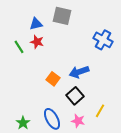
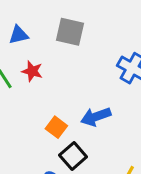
blue triangle: (36, 24) -> (19, 35), moved
black square: (75, 96) -> (73, 156), moved

